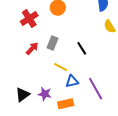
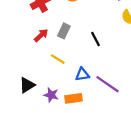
yellow line: (61, 67) -> (58, 59), moved
purple line: (96, 89) -> (107, 84), turned -30
purple star: (45, 94) -> (51, 95), moved

